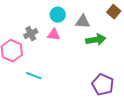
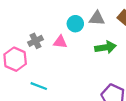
cyan circle: (58, 15) -> (75, 24), moved
gray triangle: (83, 22) -> (97, 18), moved

